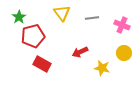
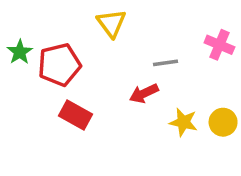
green star: (19, 17) -> (20, 52), moved
gray line: (92, 18) -> (165, 63), moved
yellow circle: (124, 53) -> (223, 122), moved

